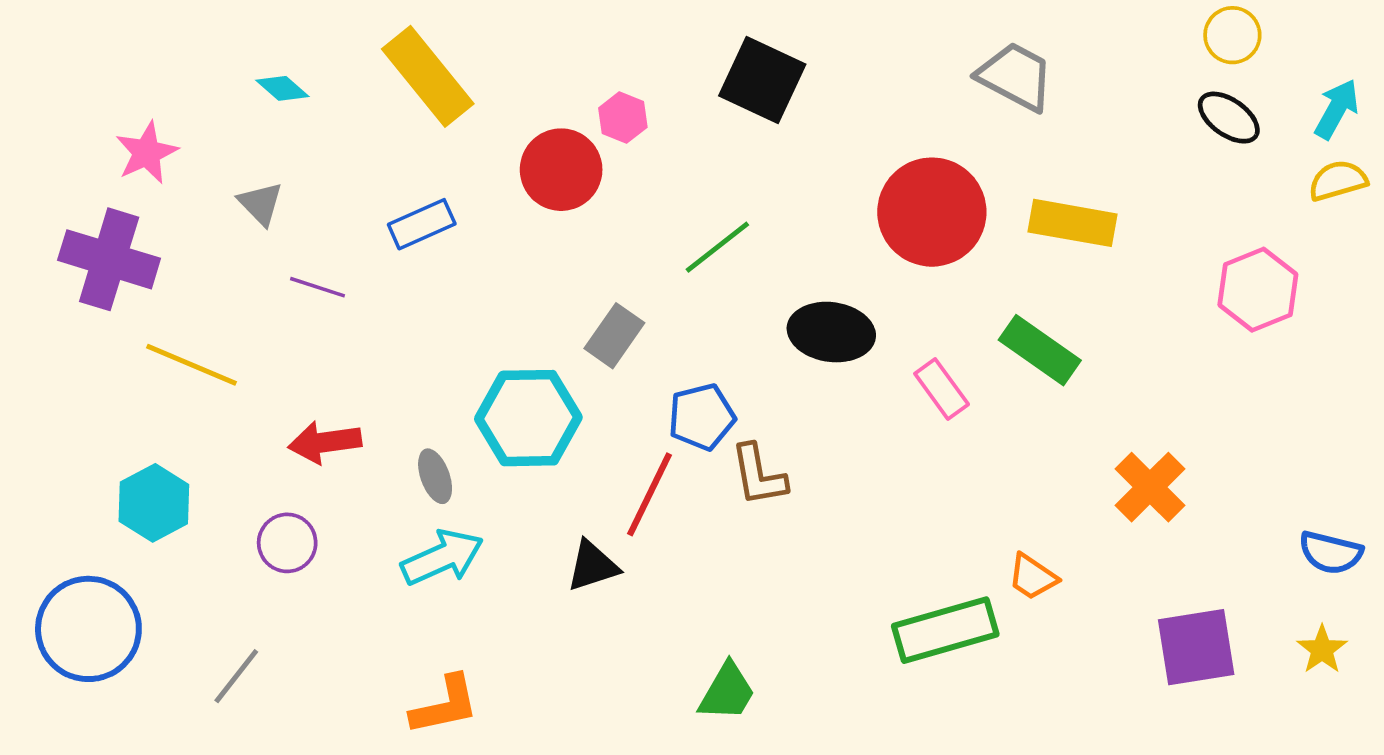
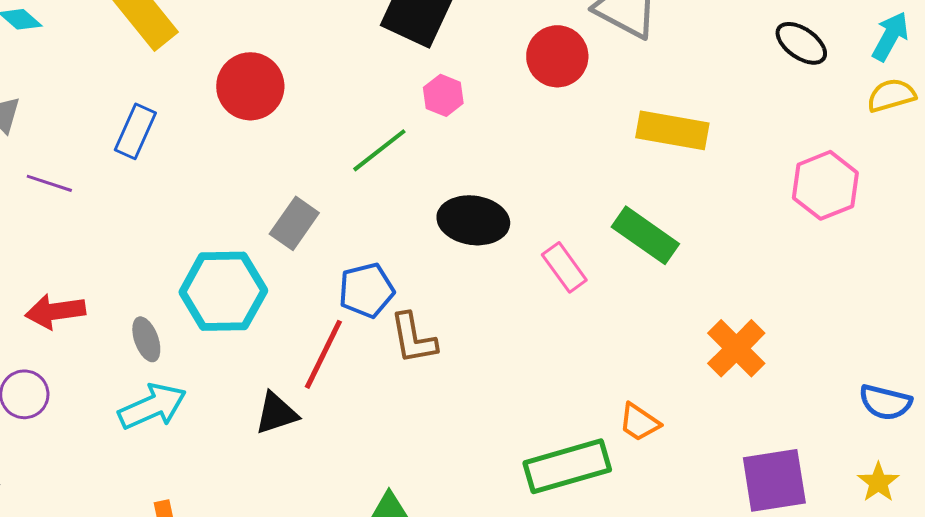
pink hexagon: (623, 118) -> (443, 95), moved
red circle: (932, 212) -> (557, 56), moved, size x0.7
blue rectangle: (422, 224) -> (135, 131), turned -42

